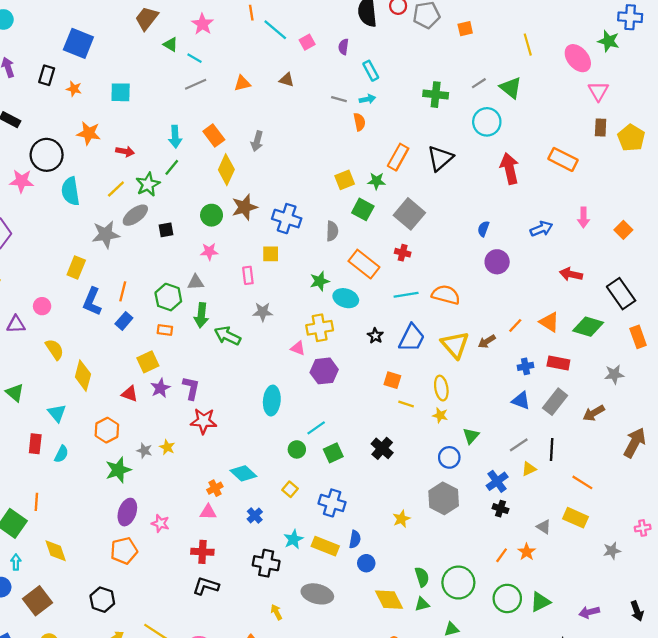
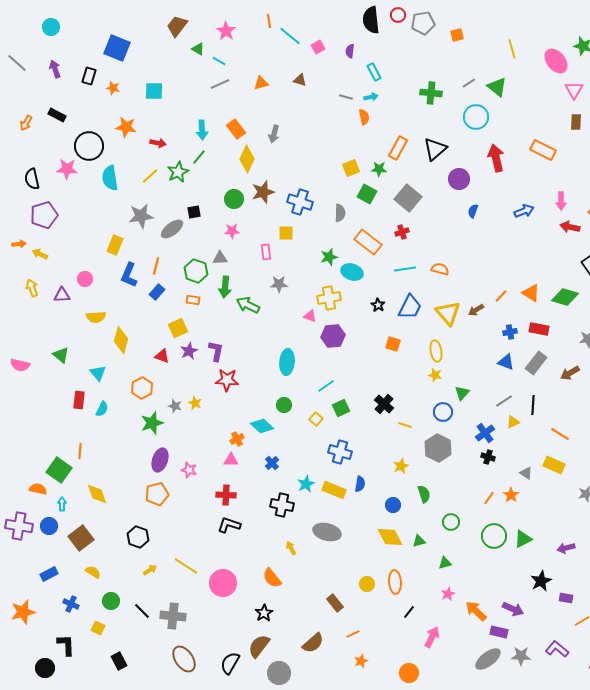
gray ellipse: (135, 215) -> (172, 229), moved
red cross: (403, 253) -> (402, 232), turned -32
purple circle: (497, 262) -> (459, 179), moved
red arrow: (571, 274) -> (570, 227), moved
orange semicircle: (446, 295) -> (440, 269), size x0.7
yellow semicircle: (55, 349) -> (96, 317), turned 120
yellow line: (406, 404) -> (405, 425), moved
green circle: (297, 449) -> (284, 405), moved
yellow square: (290, 489) -> (316, 419), moved
blue circle: (366, 563) -> (393, 505), moved
green semicircle: (422, 577) -> (424, 494), moved
green circle: (458, 583) -> (451, 522), size x0.6

